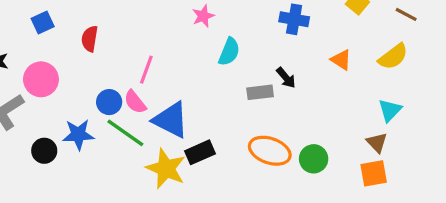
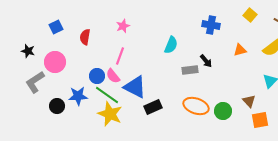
pink star: (203, 16) -> (123, 26), moved
orange triangle: (341, 60) -> (240, 50), turned -48
brown triangle: (377, 143) -> (249, 101), moved
yellow star: (166, 169) -> (110, 114), moved

